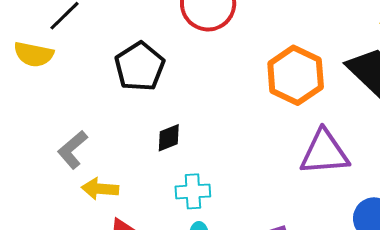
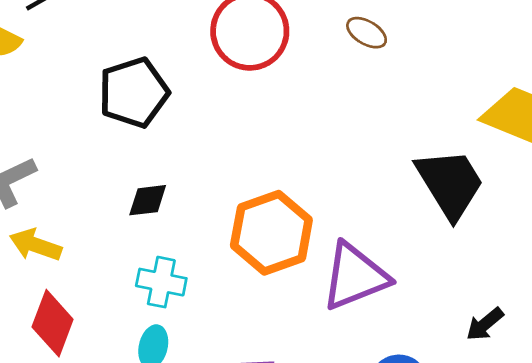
orange hexagon: (296, 75) -> (271, 233), moved
purple triangle: (324, 153) -> (355, 276), turned -32

